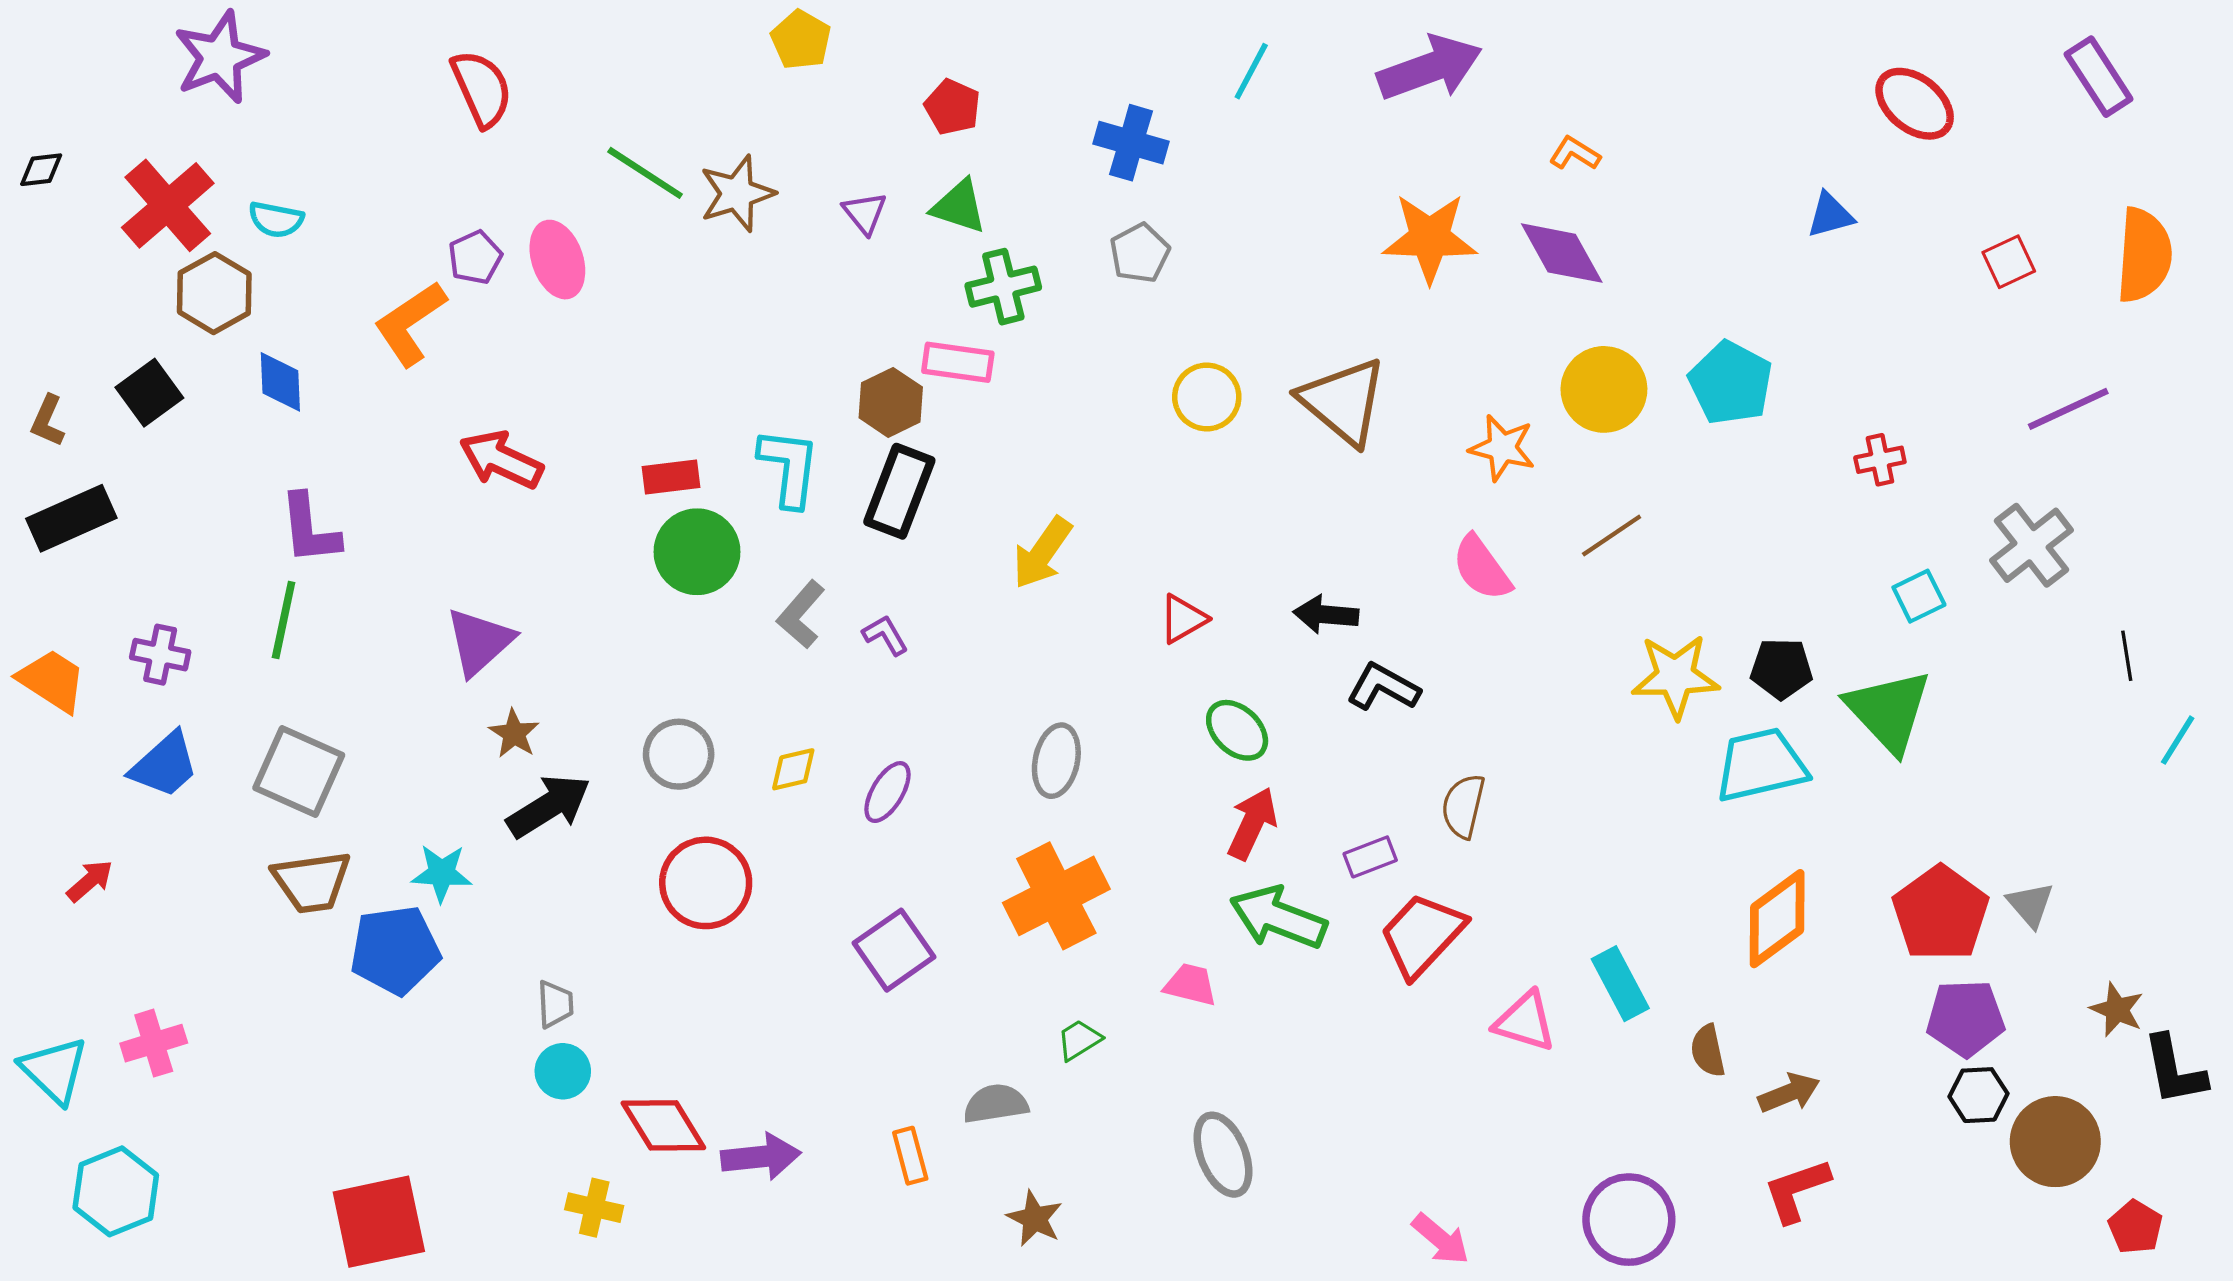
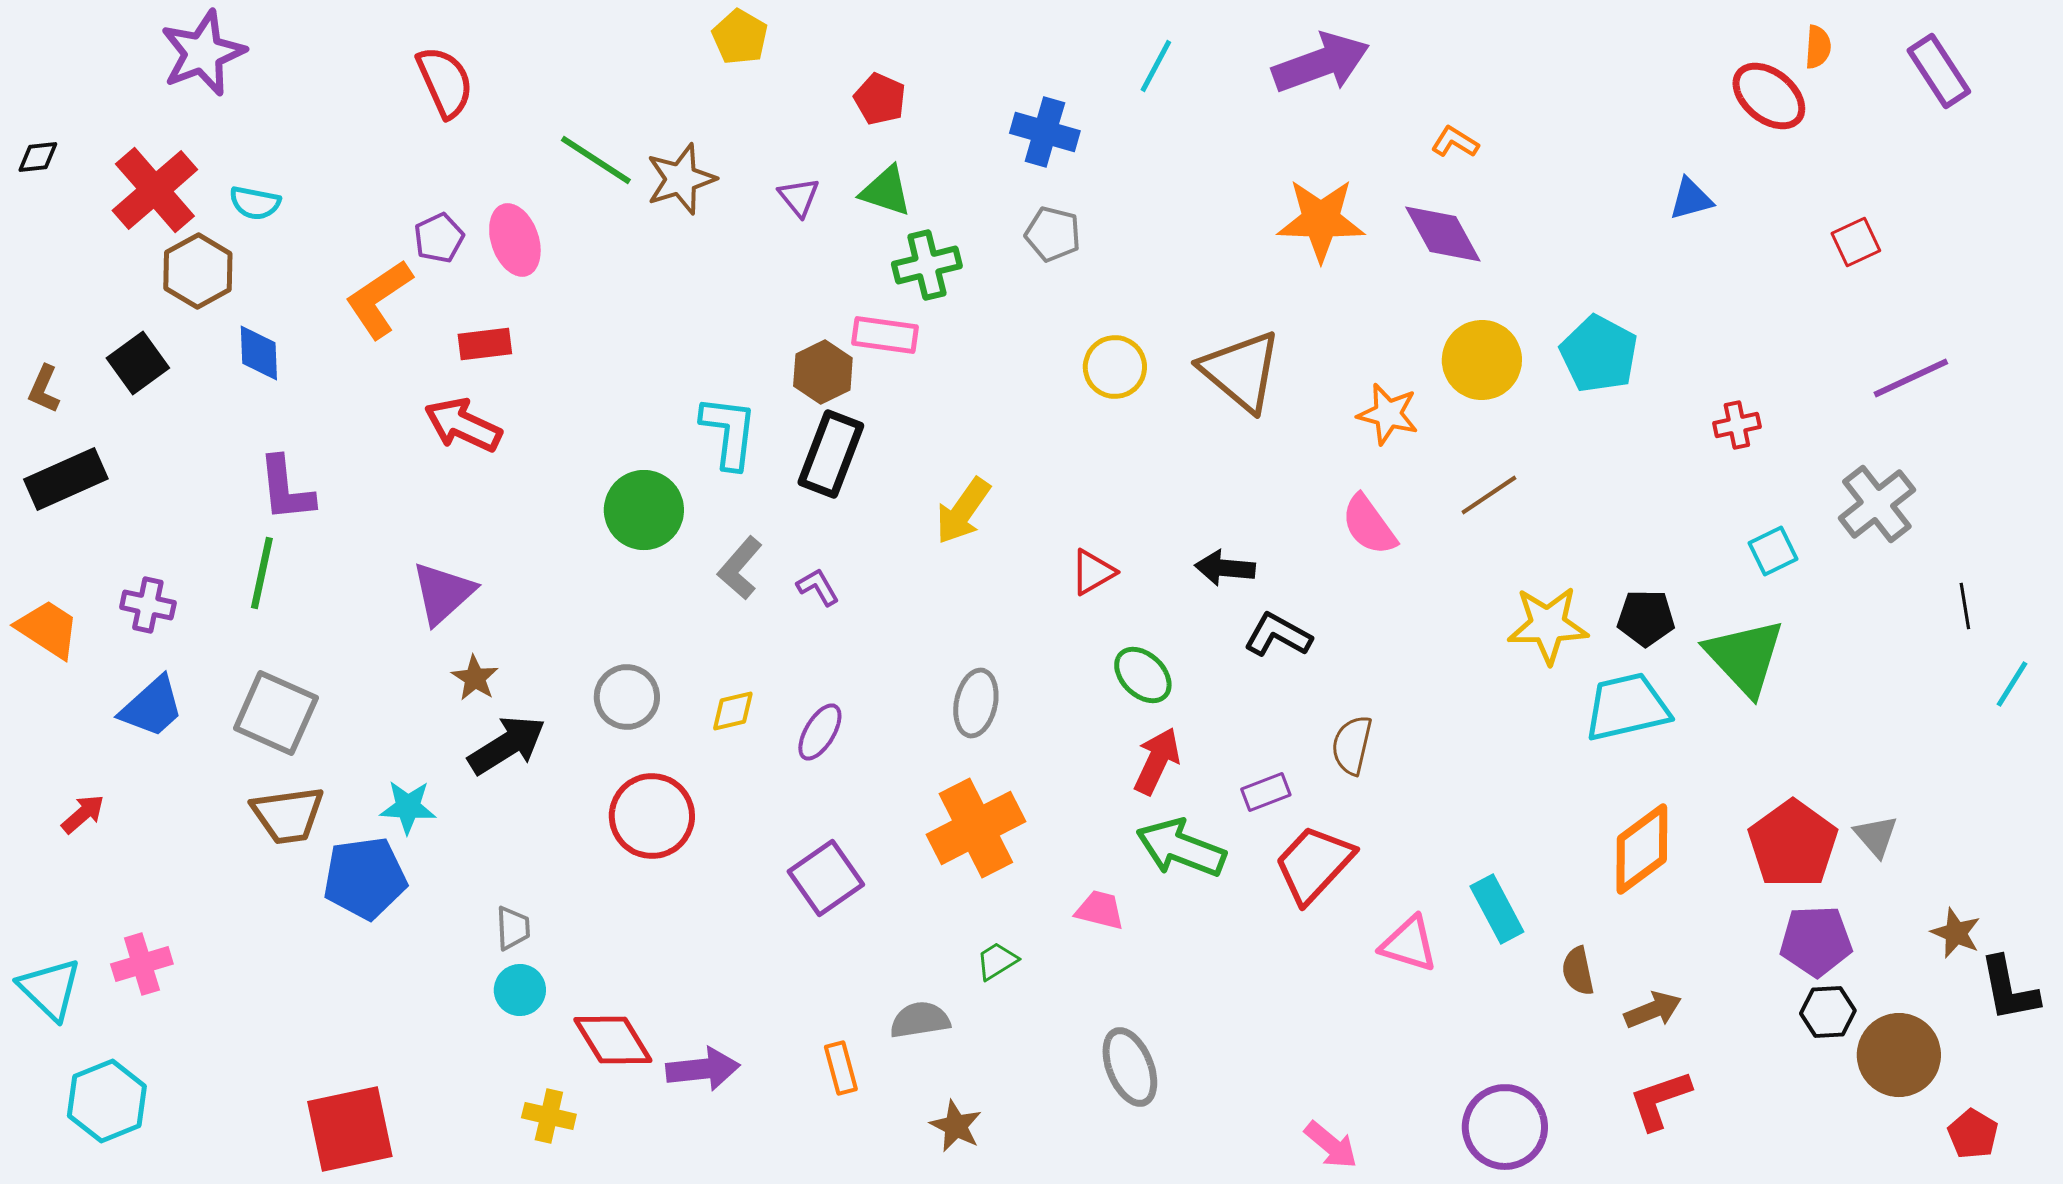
gray pentagon: (1140, 253) -> (1053, 234), turned -30
orange semicircle: (2144, 255) -> (1818, 47), moved, size x0.5
red rectangle: (671, 477) -> (485, 344), moved

